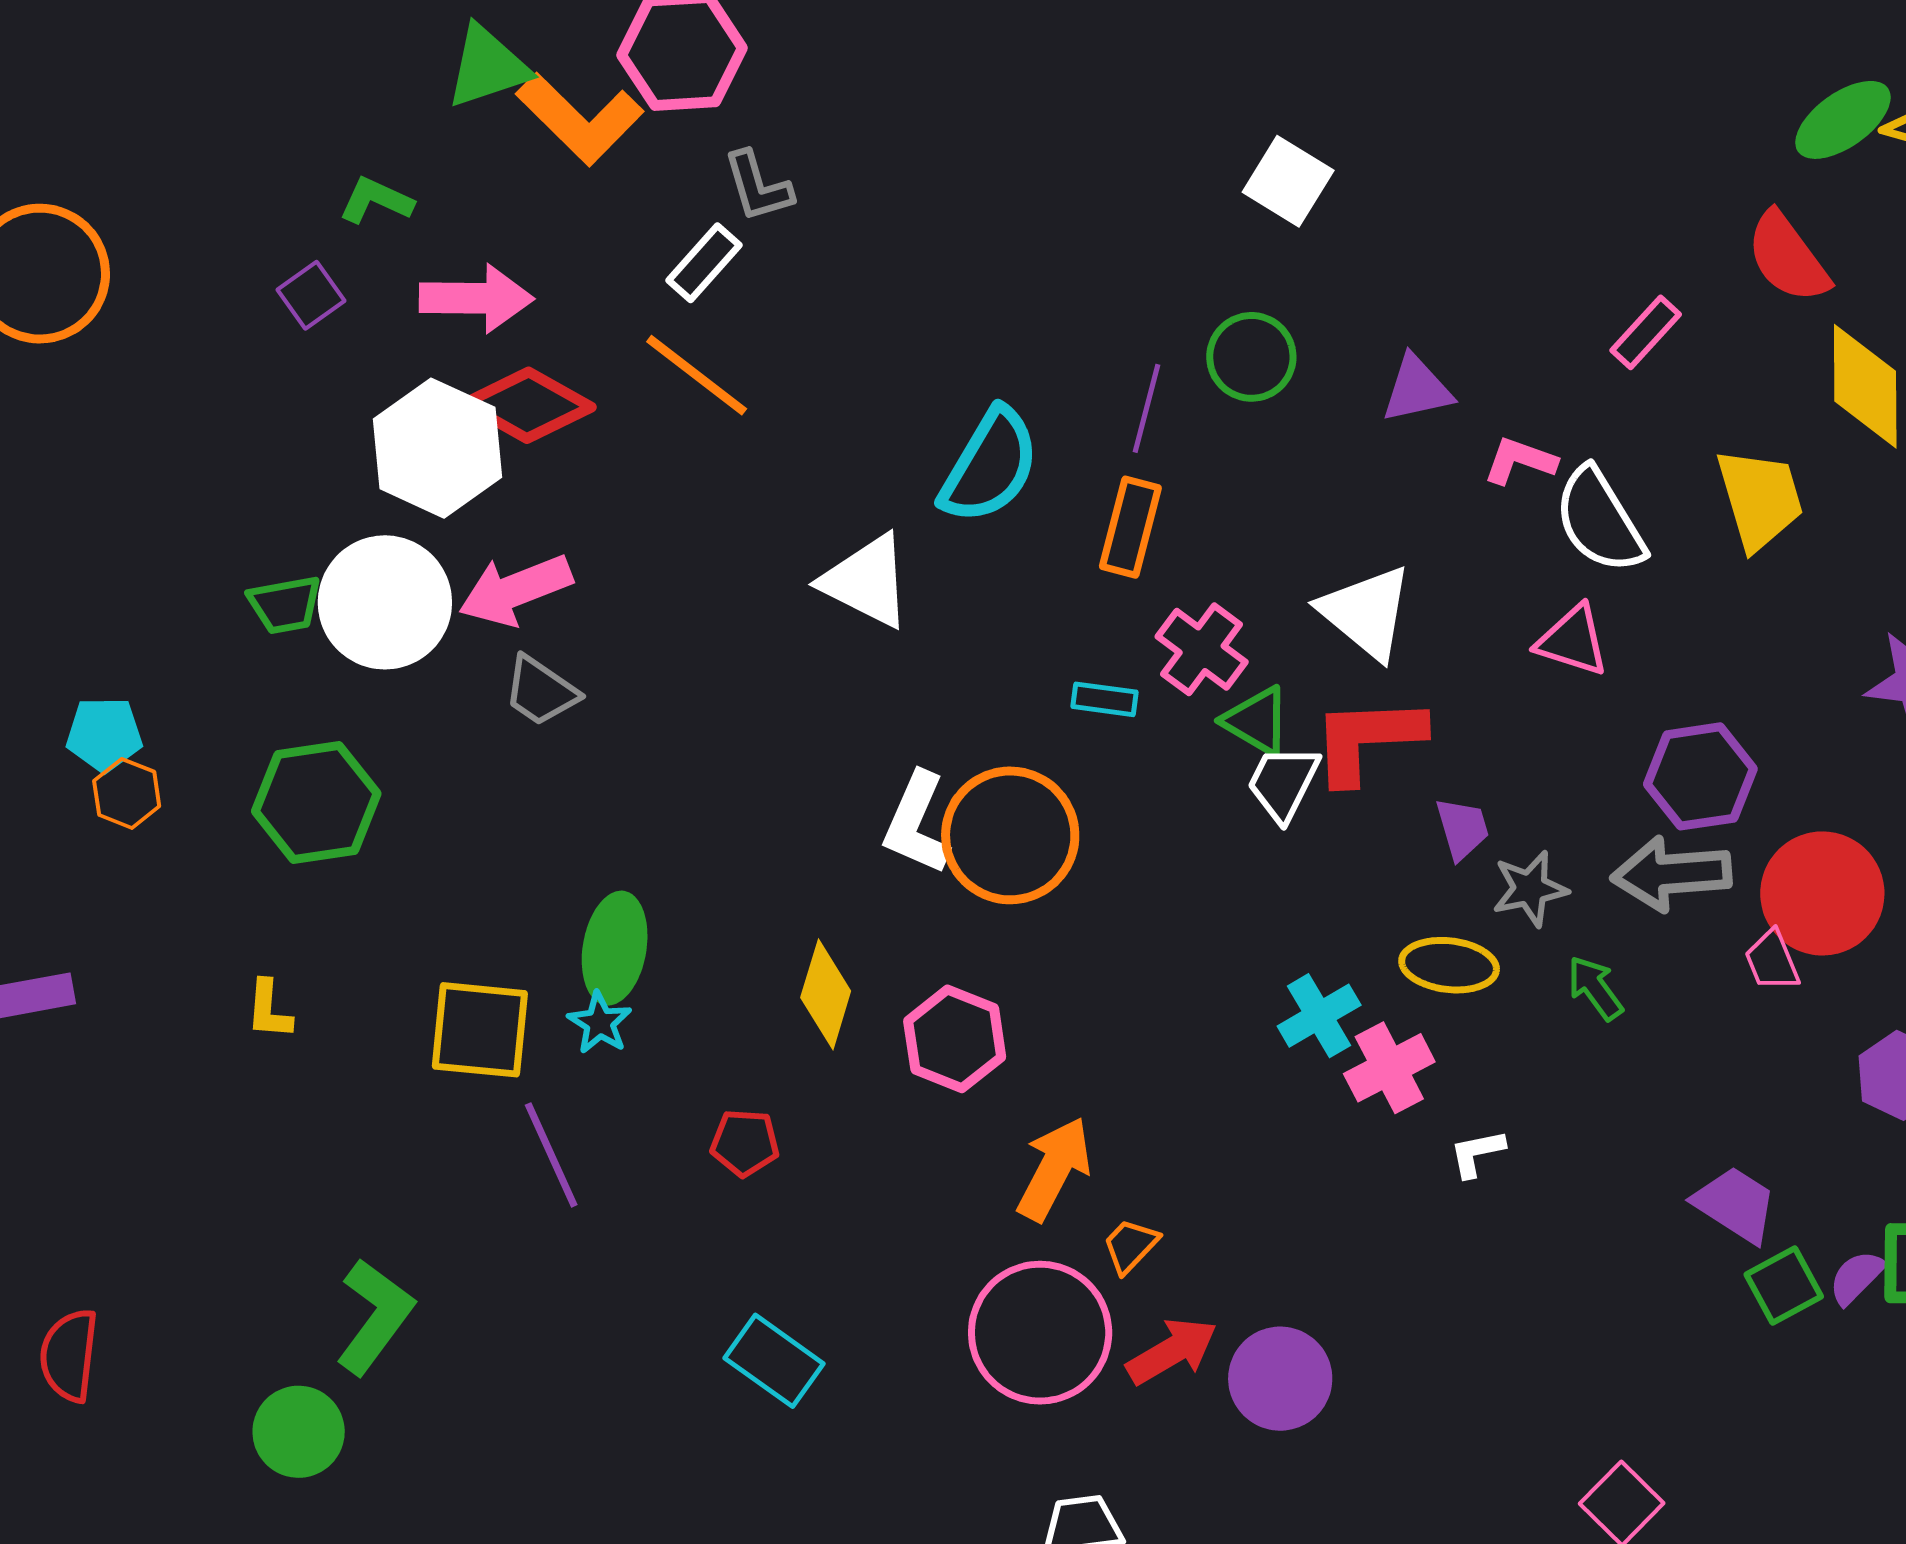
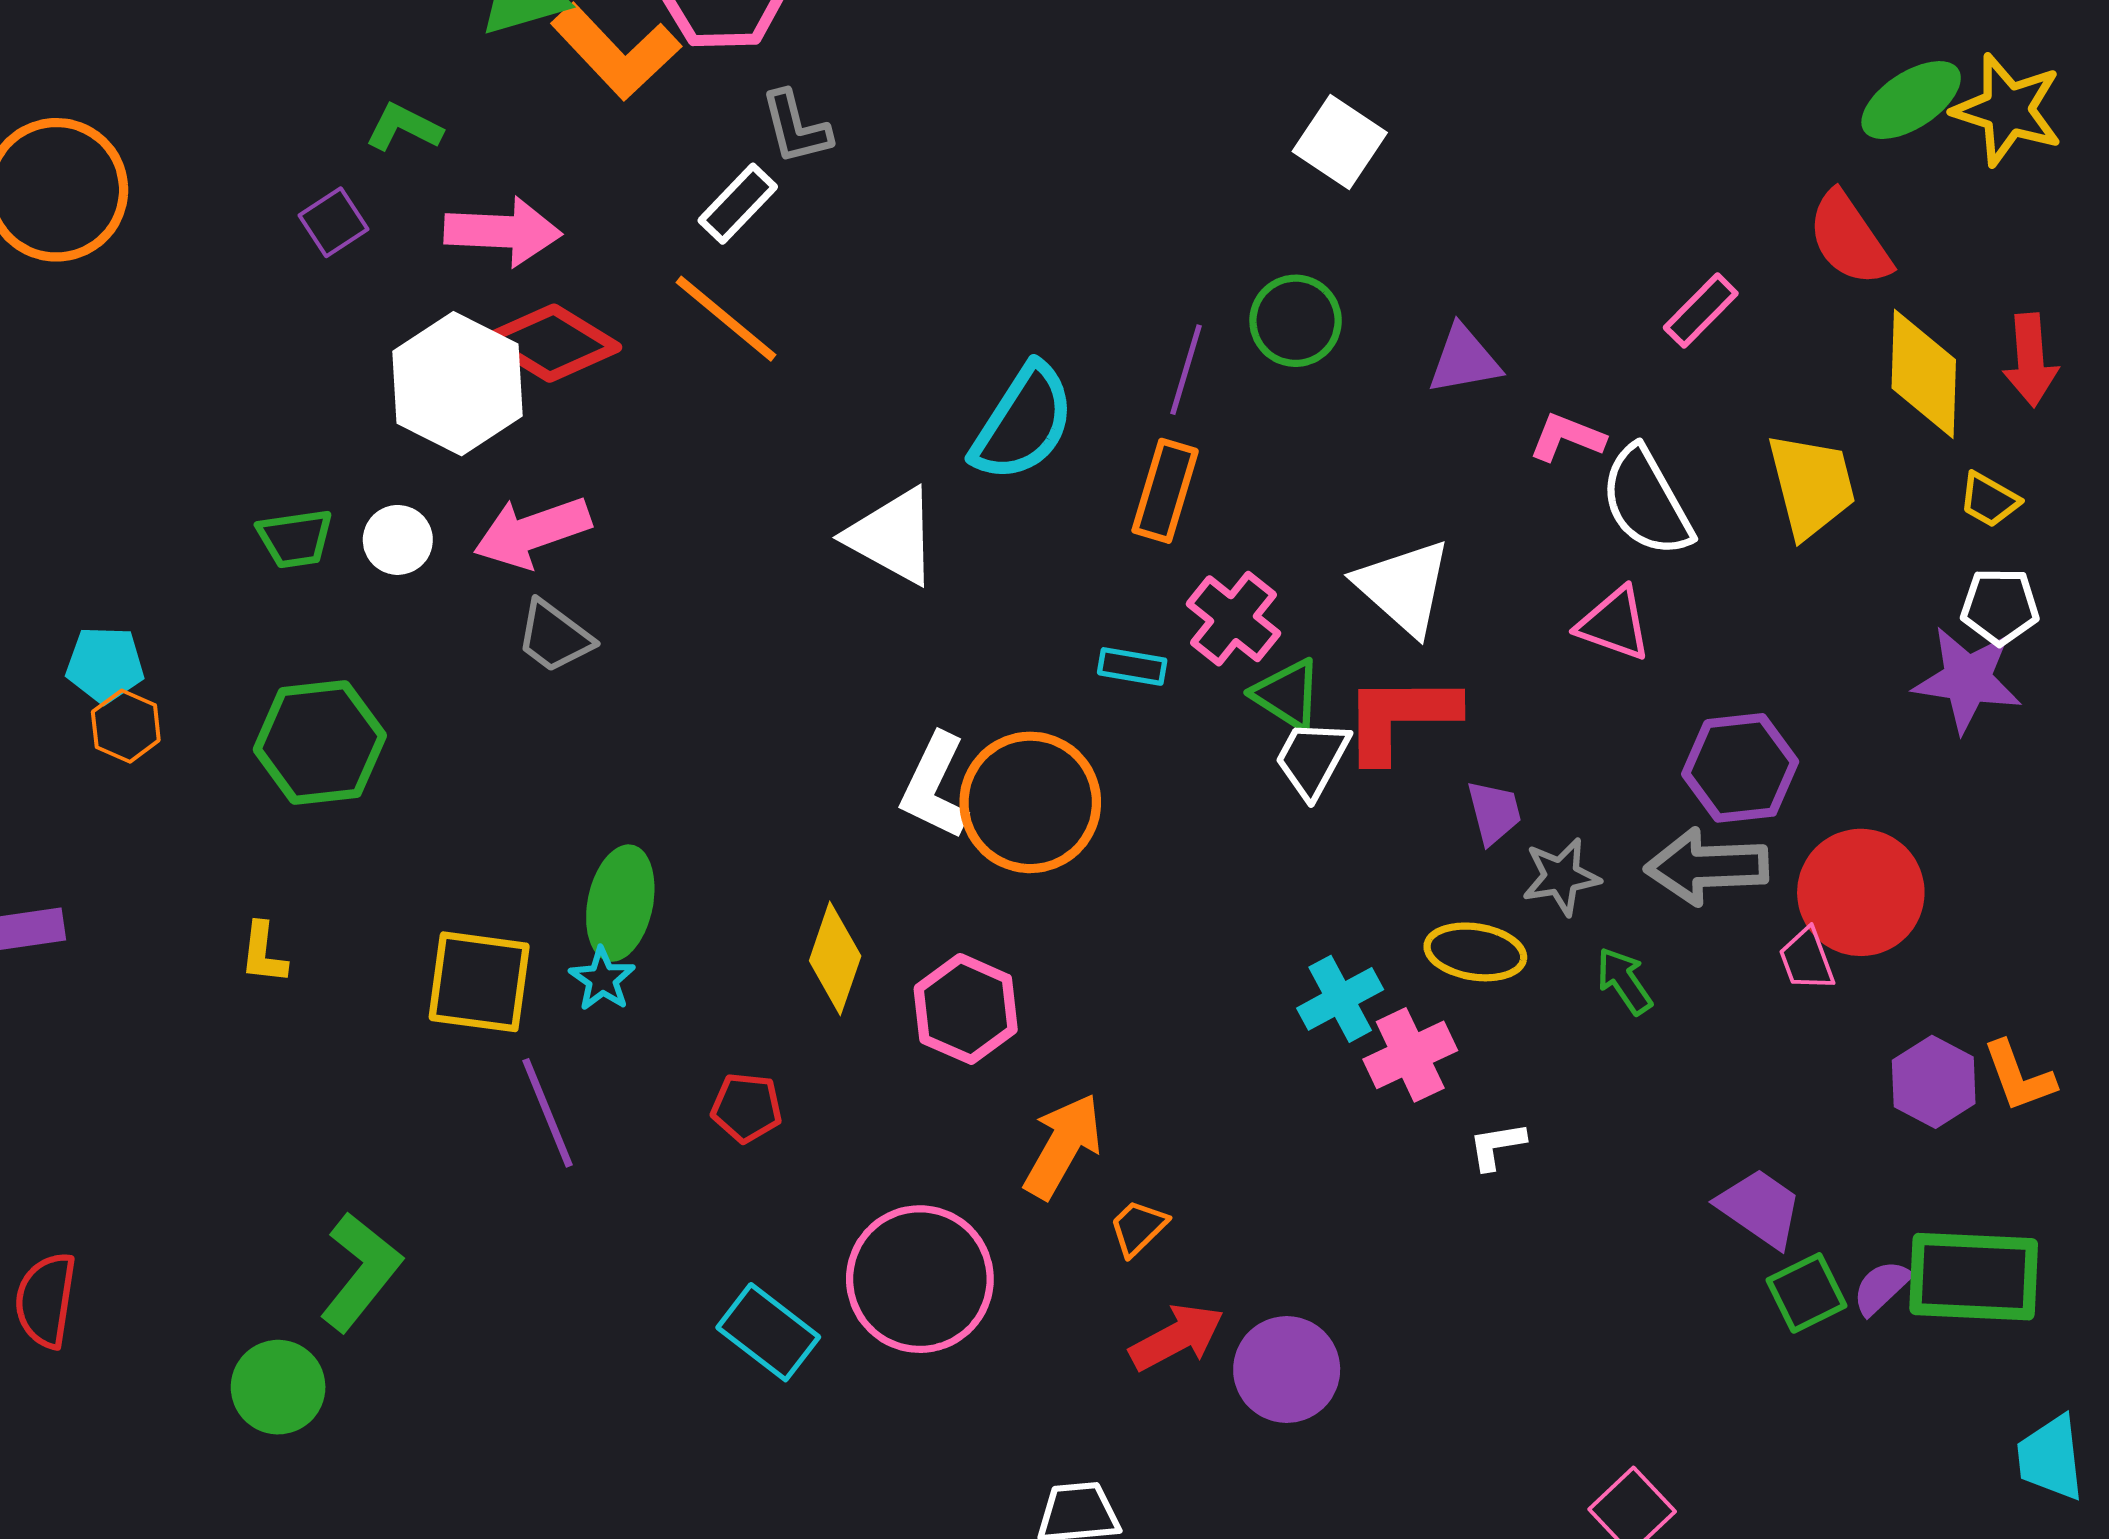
white circle: (385, 602) -> (398, 540), size x0.5
pink circle: (1040, 1333) -> (920, 1279), moved

